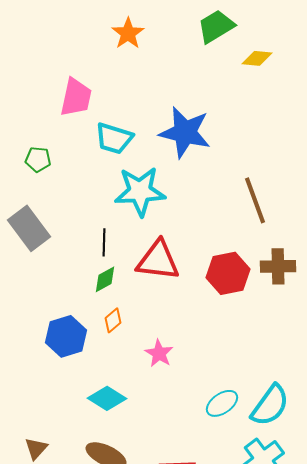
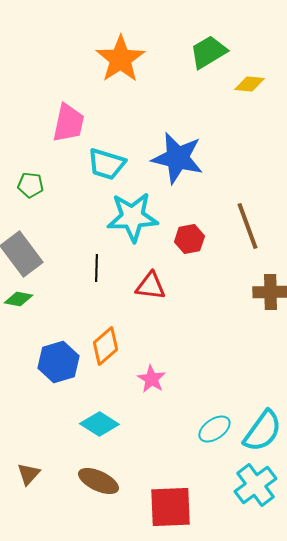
orange star: (128, 33) -> (120, 59), size x1.5
red triangle: (158, 260) -> (150, 286), size x0.7
red hexagon: (228, 273) -> (189, 239), moved, size x0.7
green diamond: (105, 279) -> (18, 299), moved, turned 40
orange diamond: (113, 320) -> (105, 346), size x1.5

